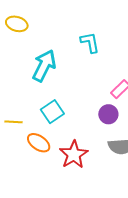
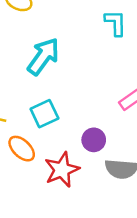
cyan L-shape: (90, 42) -> (116, 23), moved
purple circle: (108, 114) -> (94, 140), moved

